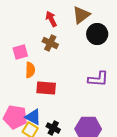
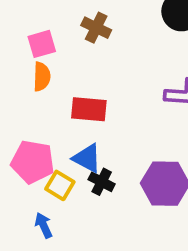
orange semicircle: (30, 70) -> (42, 77), moved
blue triangle: (33, 117) -> (87, 158), moved

